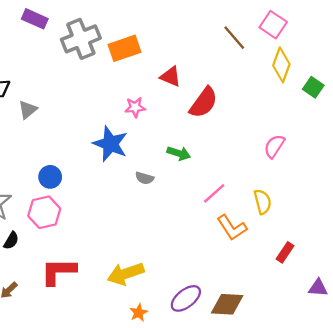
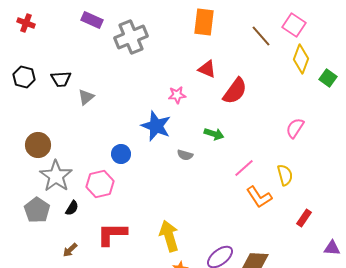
orange rectangle: (124, 48) -> (204, 22), moved, turned -64
blue circle: (50, 177) -> (121, 154), moved
yellow arrow: (126, 274) -> (169, 236), turned 92

